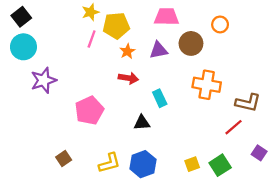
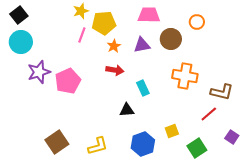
pink pentagon: (89, 110) -> (68, 81), moved
brown square: (64, 159) -> (57, 142), size x1.6
blue hexagon: (143, 164) -> (143, 144), moved
yellow square: (192, 164) -> (172, 131), moved

